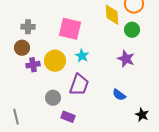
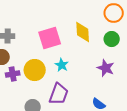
yellow diamond: (112, 15) -> (83, 32), moved
pink square: (70, 29) -> (50, 38), turned -30

